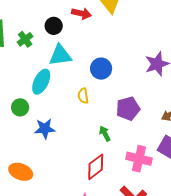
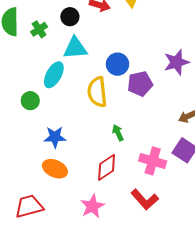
yellow semicircle: (83, 96) -> (97, 92), size x1.8
purple pentagon: (128, 109) -> (140, 84), moved
blue star: (45, 129) -> (55, 137), moved
orange ellipse: (21, 172) -> (55, 169), moved

